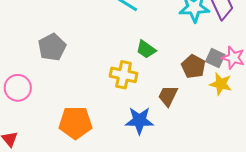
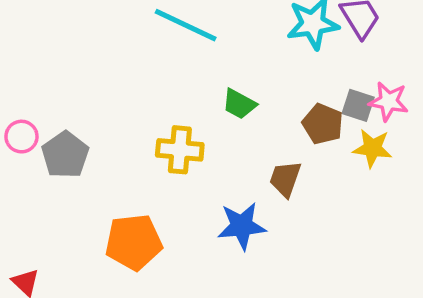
gray pentagon: (52, 47) -> (65, 155), moved
yellow cross: (124, 75) -> (180, 150), moved
pink circle: (18, 88) -> (21, 137), moved, size x0.7

